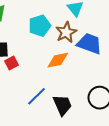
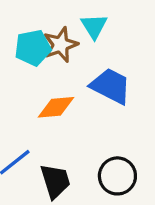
brown star: (66, 32) -> (61, 45), moved

